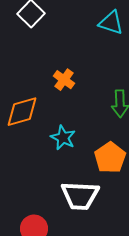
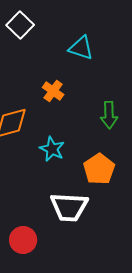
cyan triangle: (111, 23) -> (81, 48), moved

